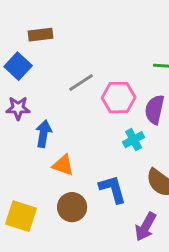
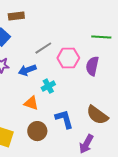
blue arrow: (44, 134) -> (27, 70), moved, turned -120
cyan cross: (134, 140) -> (48, 86), moved

